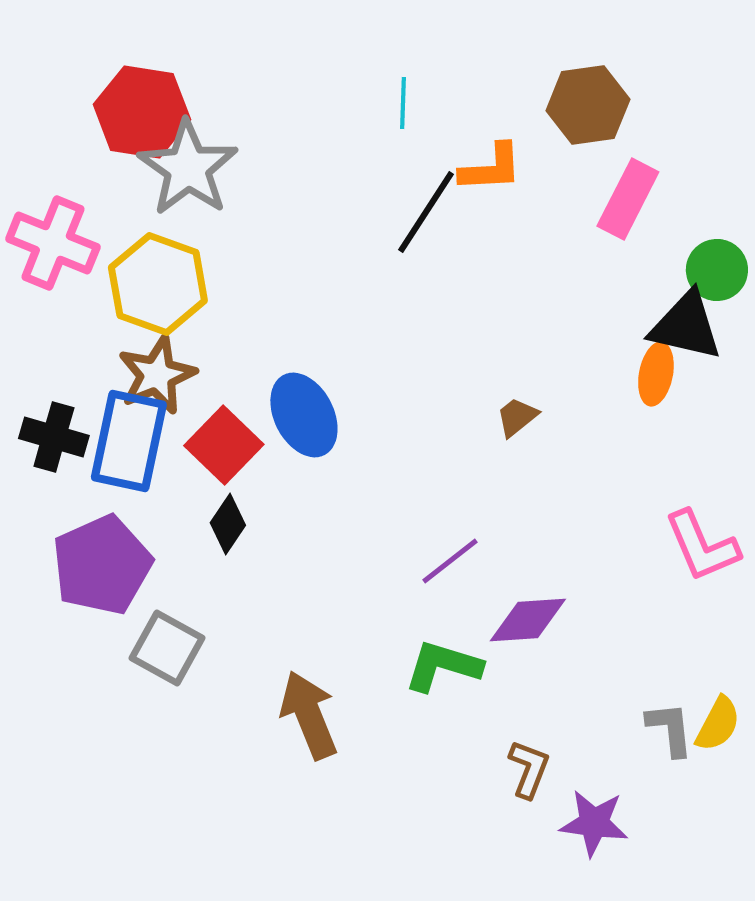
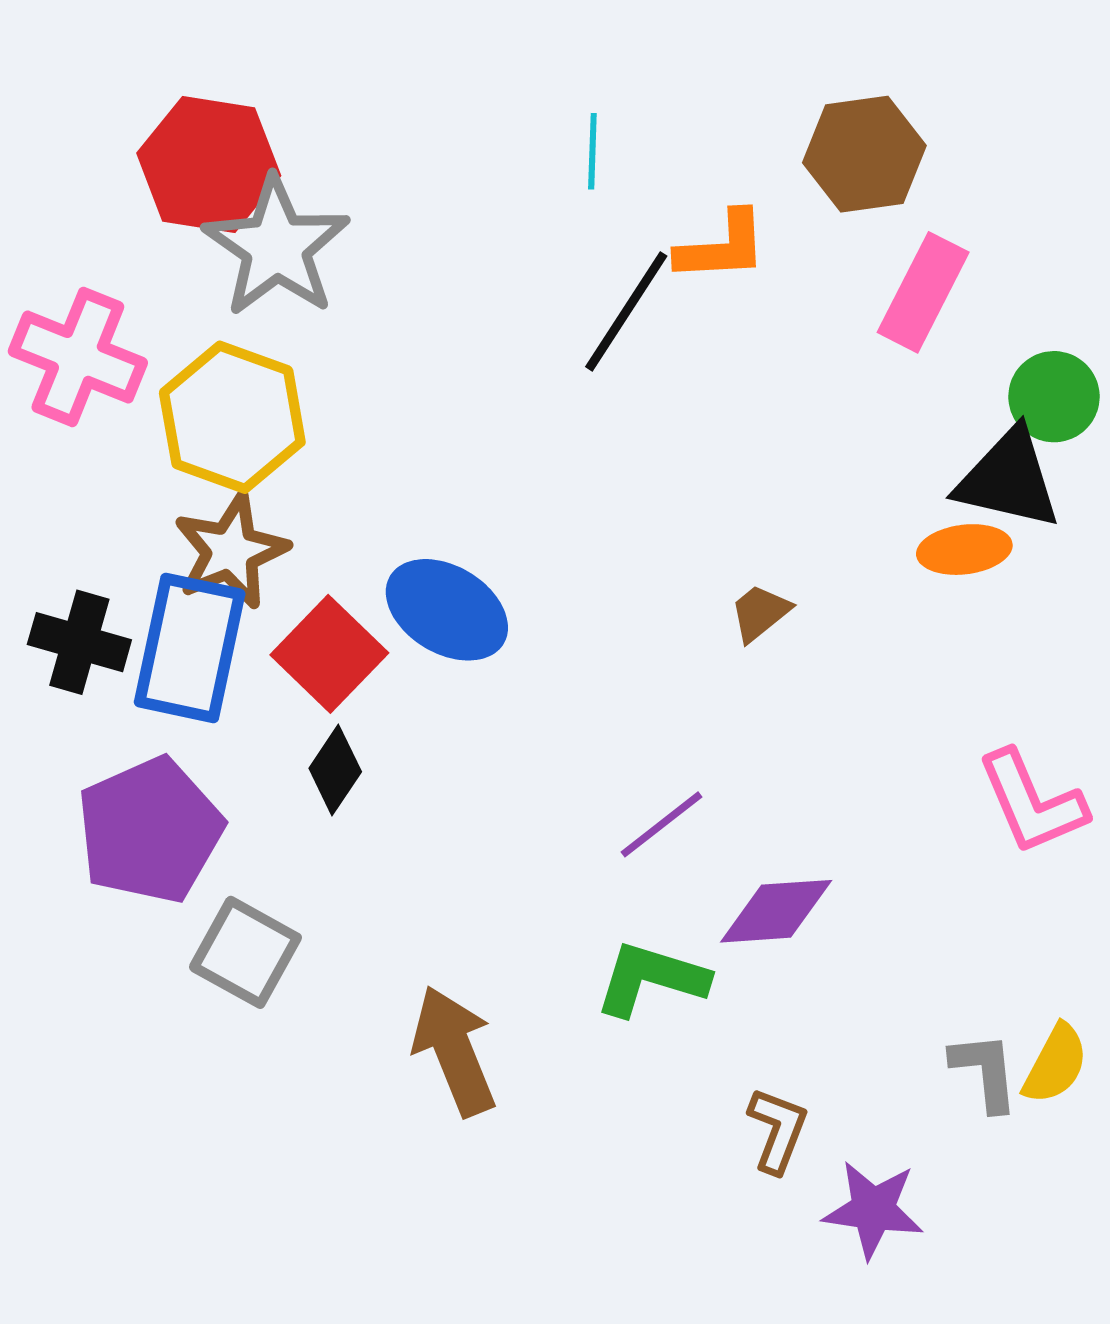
orange ellipse: (656, 374) -> (964, 550), turned 72
blue ellipse: (304, 415) -> (447, 610), turned -32

